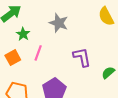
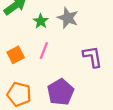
green star: (23, 34) -> (41, 21), moved

